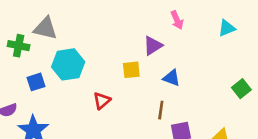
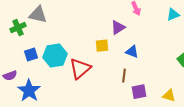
green cross: (19, 46) -> (18, 28), turned -35
cyan hexagon: (68, 64) -> (55, 56), moved
red triangle: (102, 101) -> (80, 69), size x1.6

